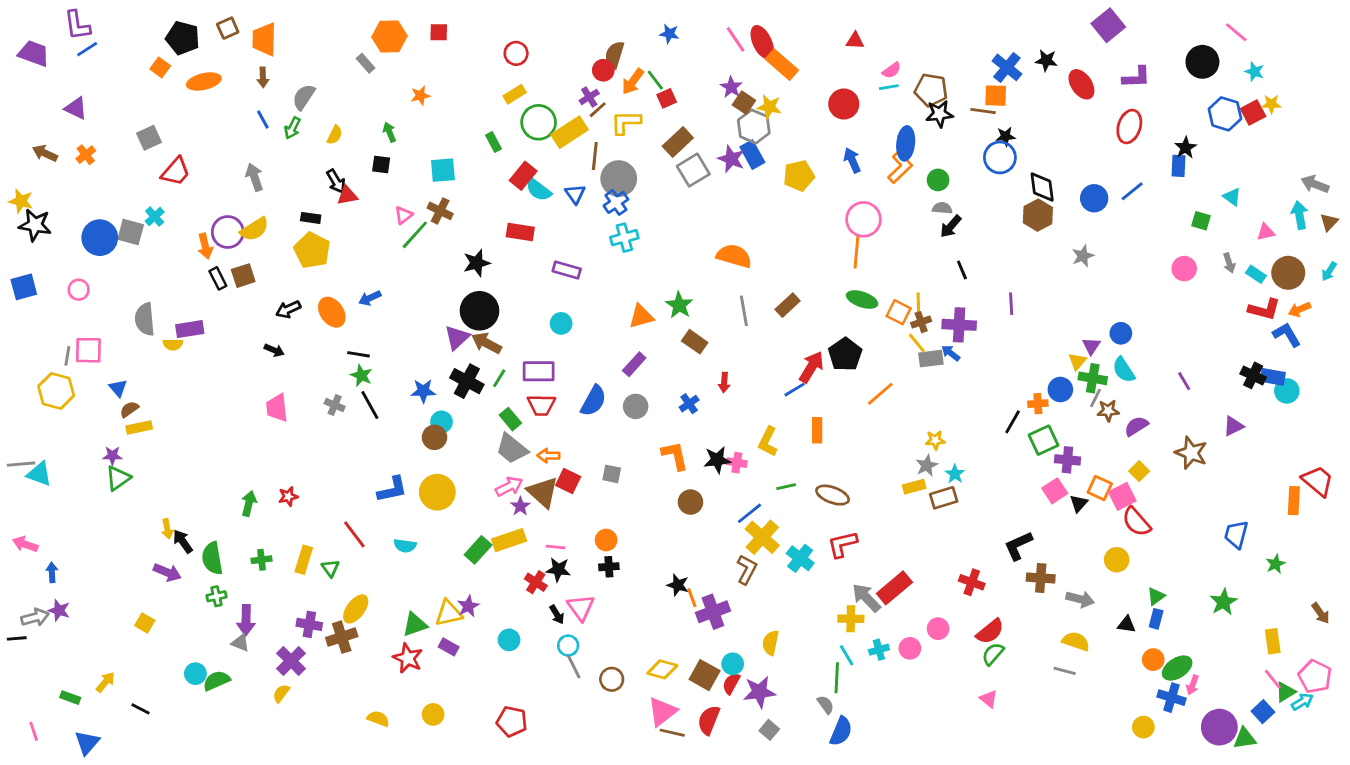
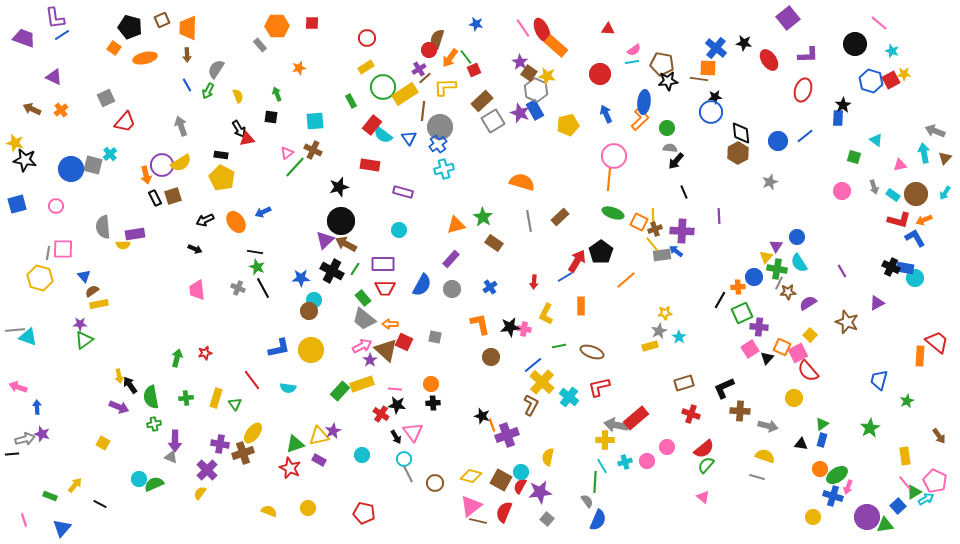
yellow semicircle: (335, 135) -> (238, 96), turned -48
red arrow: (724, 382) -> (534, 282), moved
brown rectangle: (944, 498) -> (684, 383), moved
gray arrow: (866, 598) -> (616, 425), turned -35

